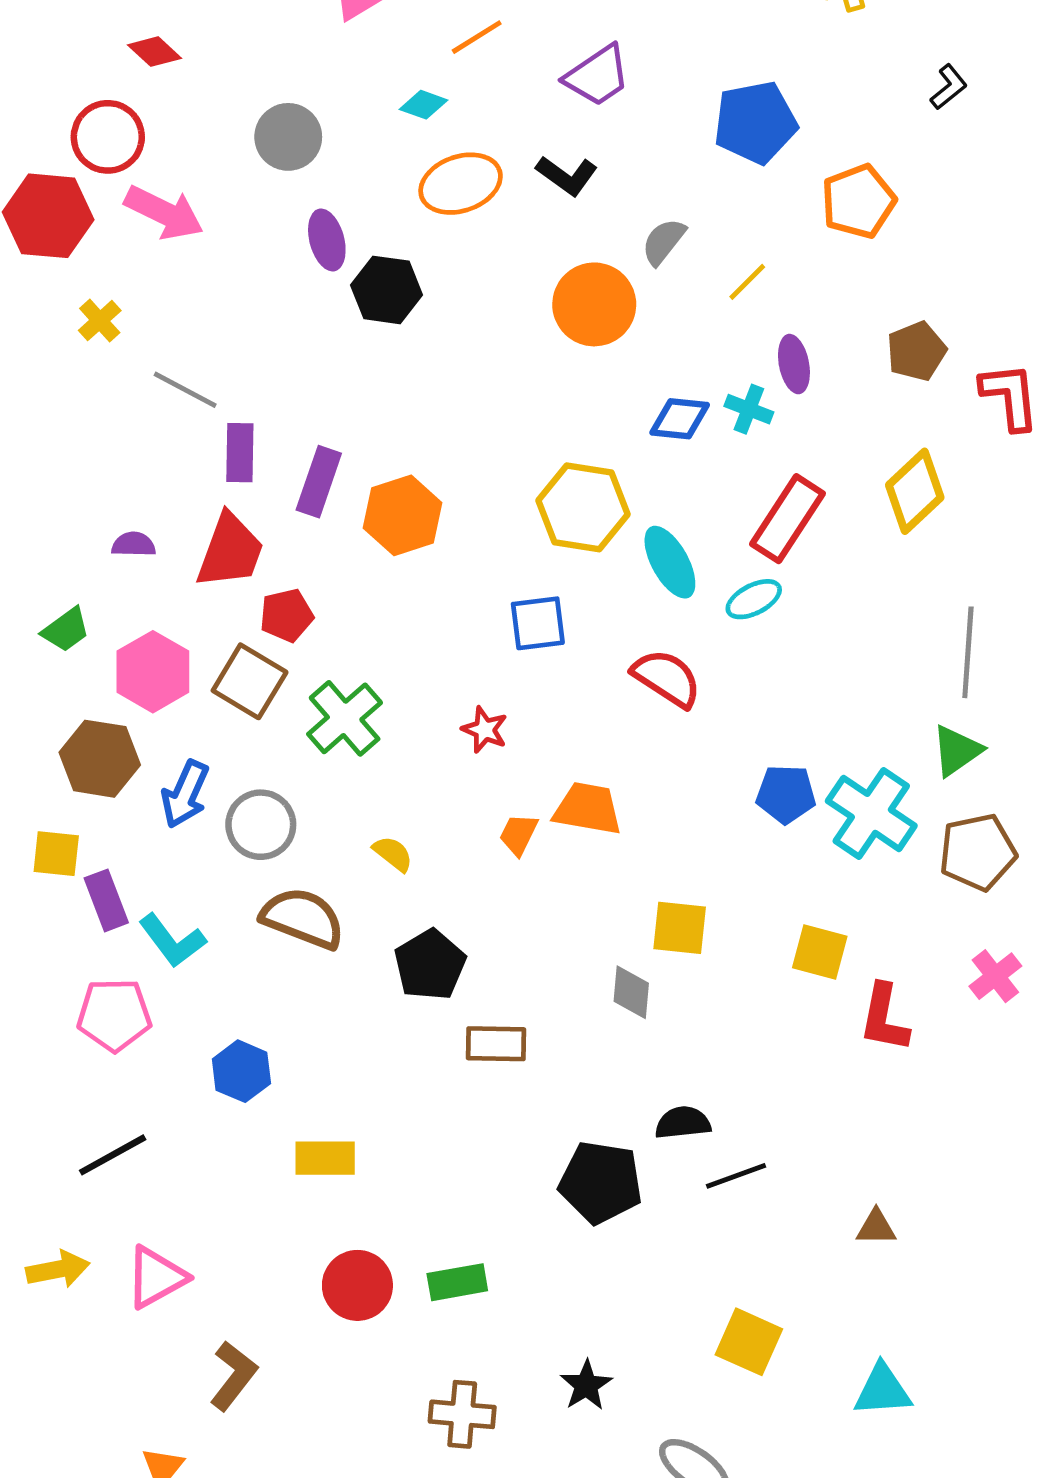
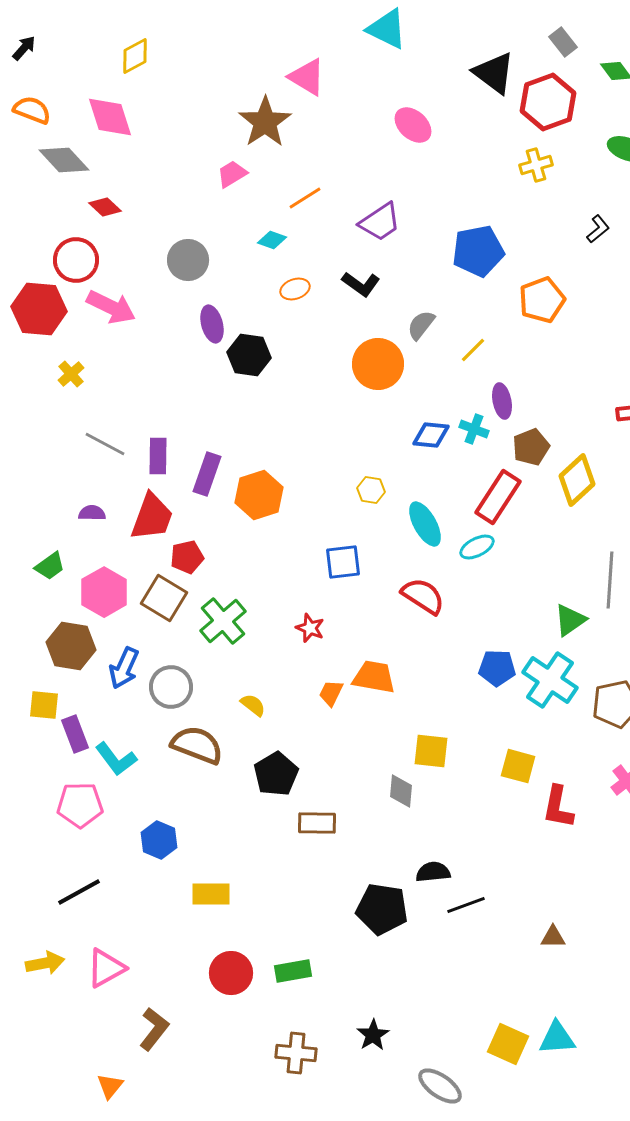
orange ellipse: (461, 184) -> (295, 289), size x0.6
brown pentagon: (916, 351) -> (531, 447), moved
gray line: (185, 390) -> (105, 444), moved
yellow hexagon: (583, 507) -> (371, 490), size x0.5
green triangle: (957, 751) -> (570, 620), moved
yellow square: (749, 1342) -> (508, 1044), moved

